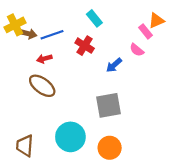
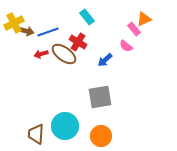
brown ellipse: (42, 86) -> (64, 54), moved
brown trapezoid: (25, 146) -> (36, 134), moved

